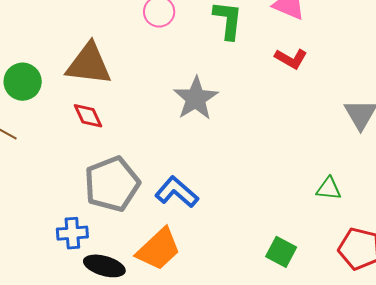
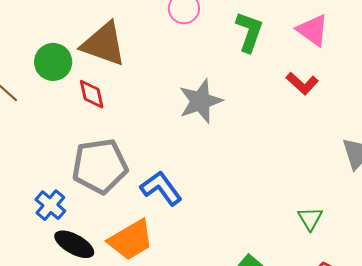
green circle: (23, 82) -> (53, 62), moved
green triangle: (329, 189) -> (310, 219), turned 40
blue cross: (72, 233) -> (50, 205), turned 32

